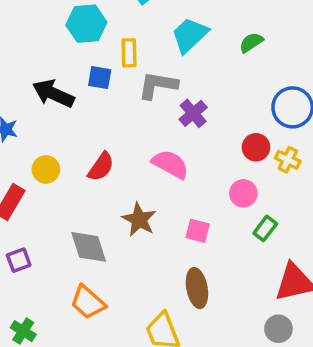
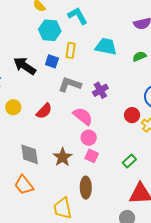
cyan trapezoid: (190, 35) -> (106, 46), turned 45
gray L-shape: (158, 85) -> (70, 84), moved
pink circle: (243, 193) -> (89, 138), moved
brown star: (139, 220) -> (62, 157), moved

